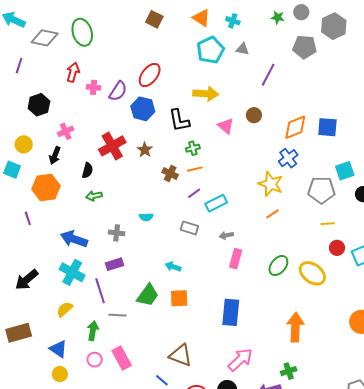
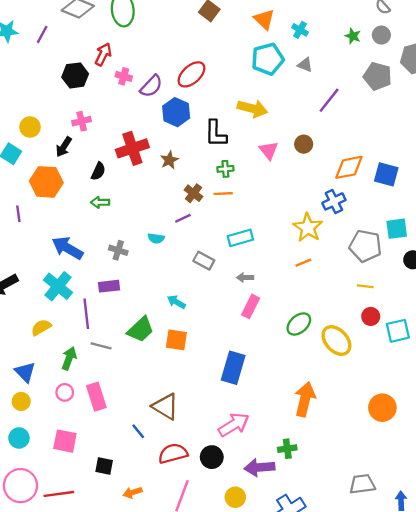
black hexagon: (39, 105) -> (75, 75), moved
purple line: (194, 193) -> (183, 218), moved

